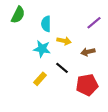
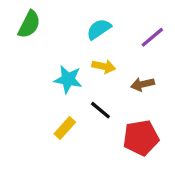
cyan semicircle: (46, 24) -> (99, 29), moved, turned 56

